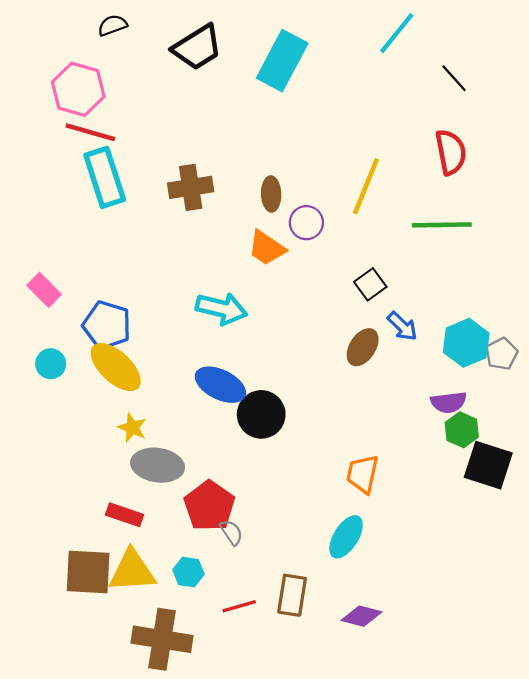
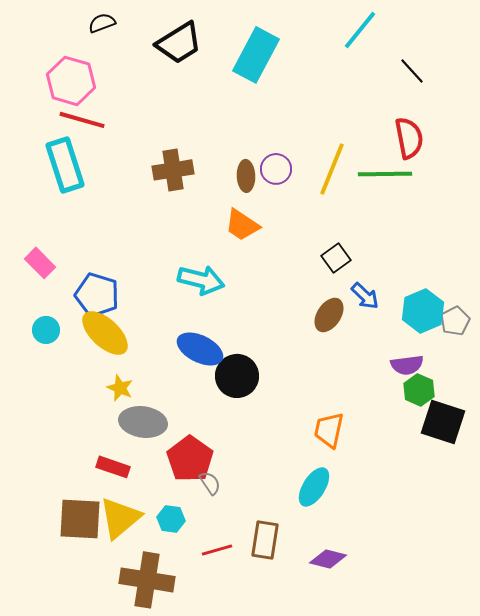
cyan rectangle: (105, 177) -> (65, 165), moved
purple circle: (306, 223) -> (276, 169), moved
green line: (442, 225) -> (385, 174), moved
yellow triangle: (132, 571) -> (120, 518), turned -36

